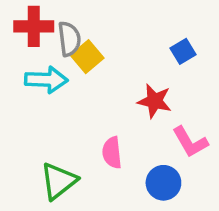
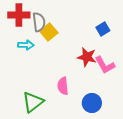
cyan arrow: (46, 80) -> (26, 45), size x0.7
pink L-shape: (190, 142) -> (105, 65), moved

